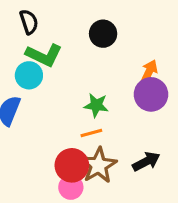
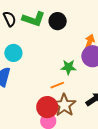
green L-shape: (44, 55) -> (34, 19), moved
green star: (96, 105) -> (68, 67), moved

